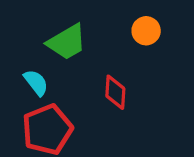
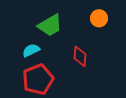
cyan semicircle: (36, 83) -> (31, 50), turned -78

